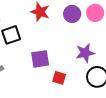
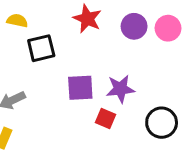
purple star: (85, 53) -> (120, 89), moved

